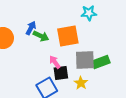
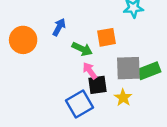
green arrow: (41, 36) -> (82, 49), moved
orange square: (68, 36) -> (106, 37), size x0.7

